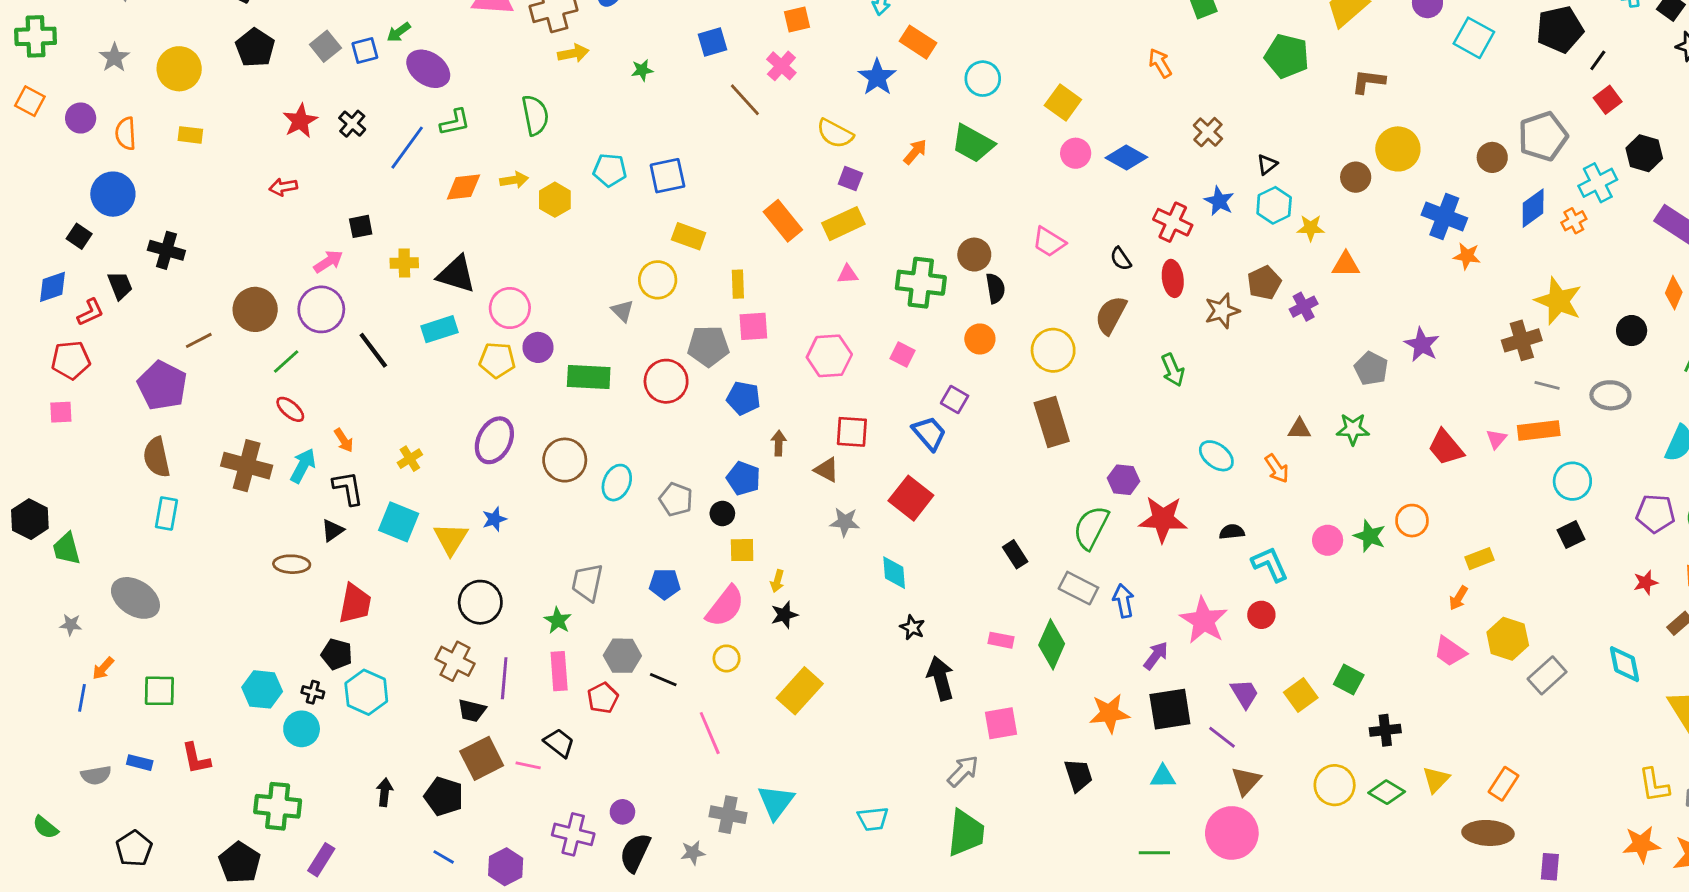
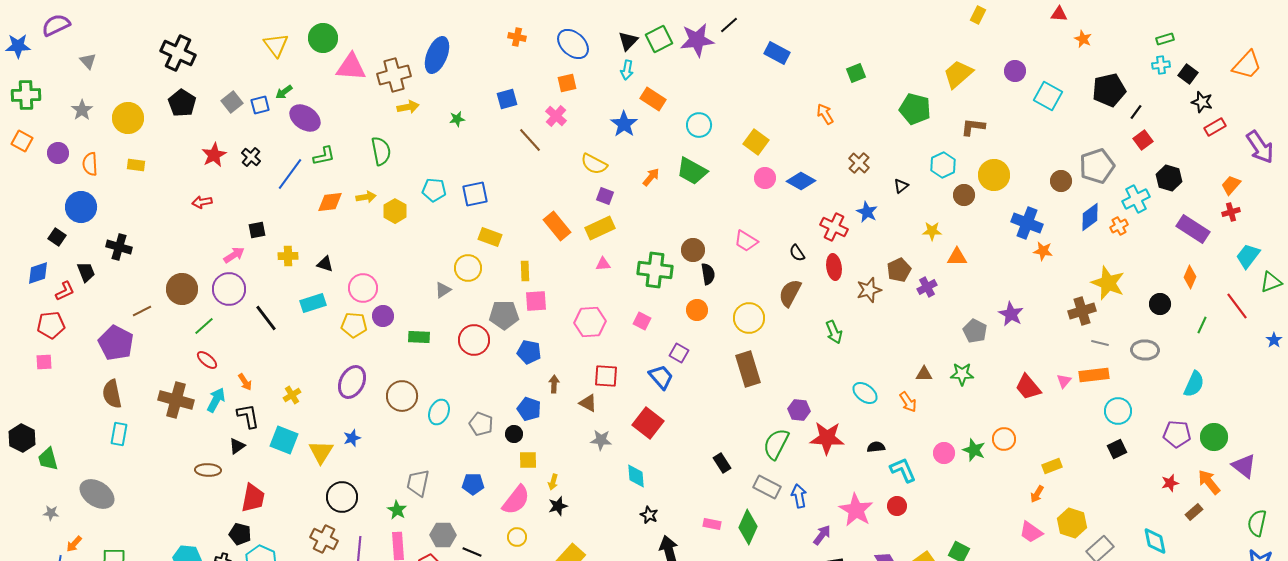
cyan hexagon: (1274, 205) -> (943, 165), moved
black triangle: (456, 274) -> (325, 264), size x0.6
gray triangle: (622, 311) -> (443, 290), turned 42
green rectangle: (589, 377) -> (419, 337), size x0.7

